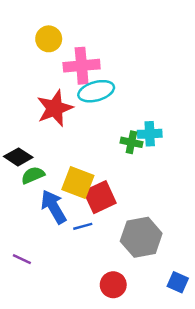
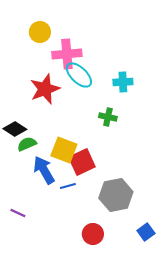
cyan ellipse: (96, 91) -> (79, 75), turned 60
cyan cross: (150, 134) -> (123, 82), moved
blue square: (178, 282) -> (146, 232), turned 30

